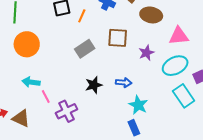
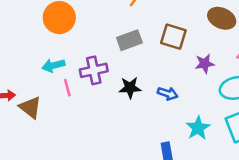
cyan arrow: (31, 82) -> (53, 65), turned -36
cyan star: (138, 105) -> (198, 128), moved
purple cross: (67, 111) -> (94, 70), moved

